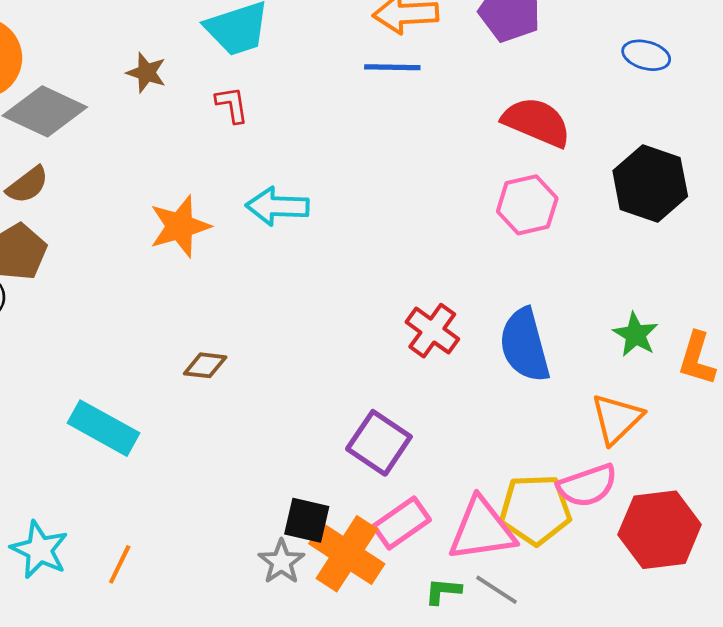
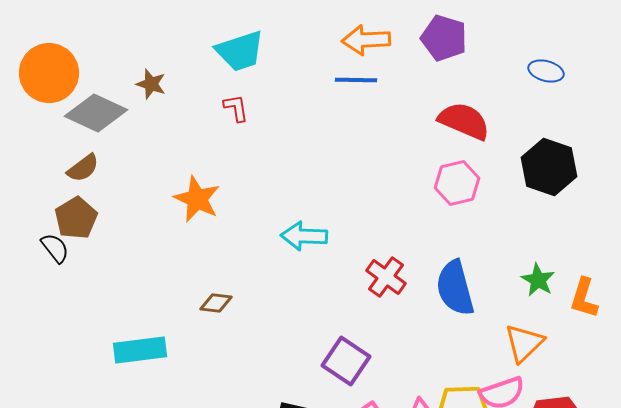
brown star: (146, 73) -> (151, 84), moved
cyan arrow: (277, 206) -> (304, 236), moved
orange star: (180, 226) -> (197, 199), turned -30
cyan rectangle: (104, 428) -> (140, 350), turned -36

